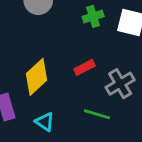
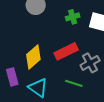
red rectangle: (84, 67) -> (66, 51), size x1.6
cyan triangle: (45, 122) -> (38, 88), size x1.5

